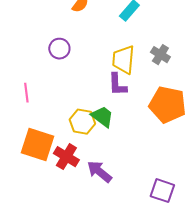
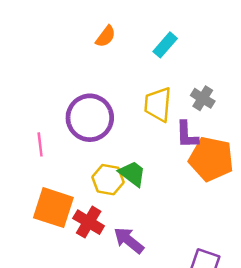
purple circle: (59, 49) -> (90, 118), moved, size x1.8
purple L-shape: (117, 85) -> (187, 135), moved

